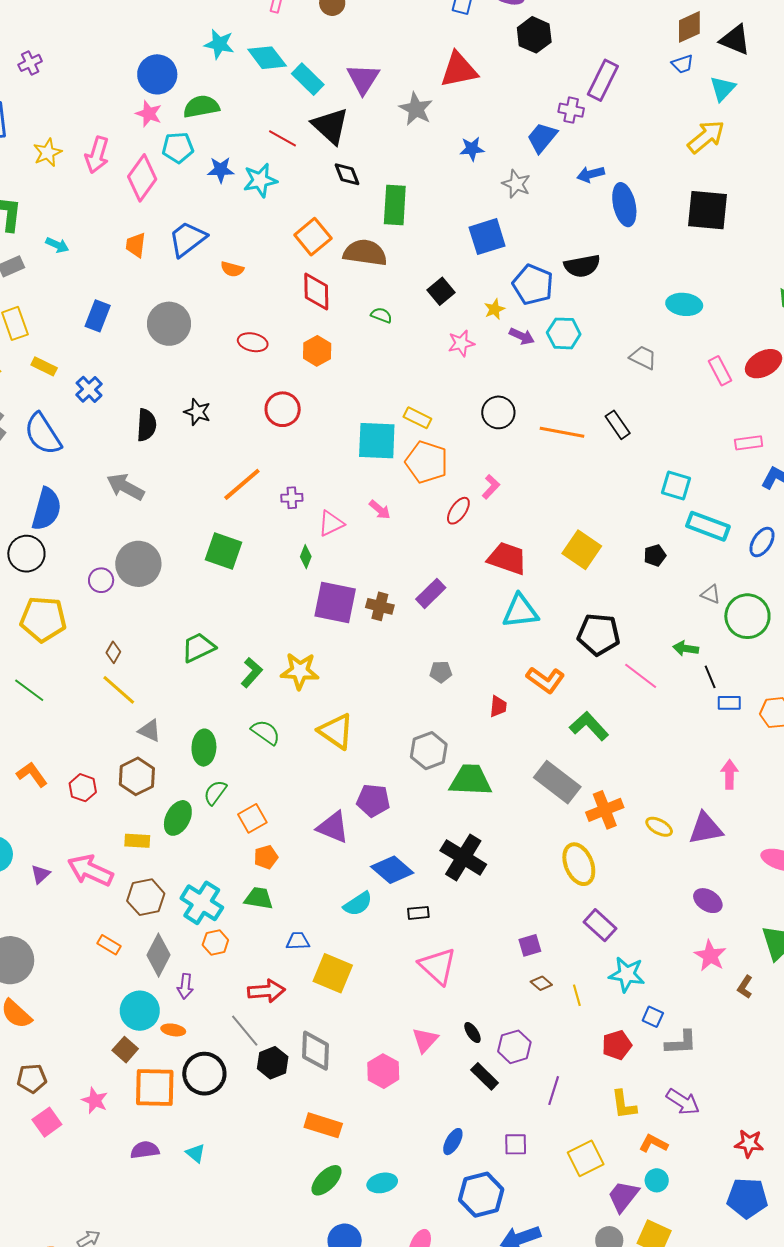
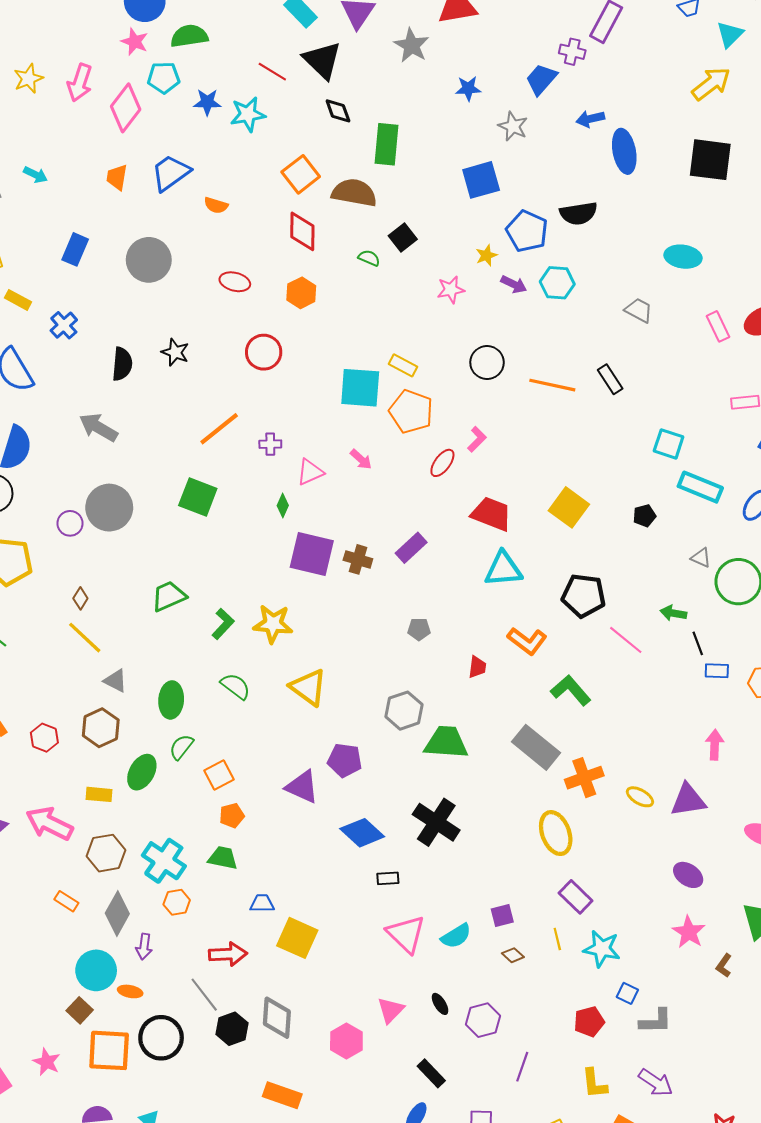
black square: (441, 291) -> (403, 238), moved
cyan semicircle: (358, 904) -> (456, 936), moved
yellow line: (577, 995) -> (557, 939), moved
black rectangle: (485, 1076) -> (431, 1073), moved

